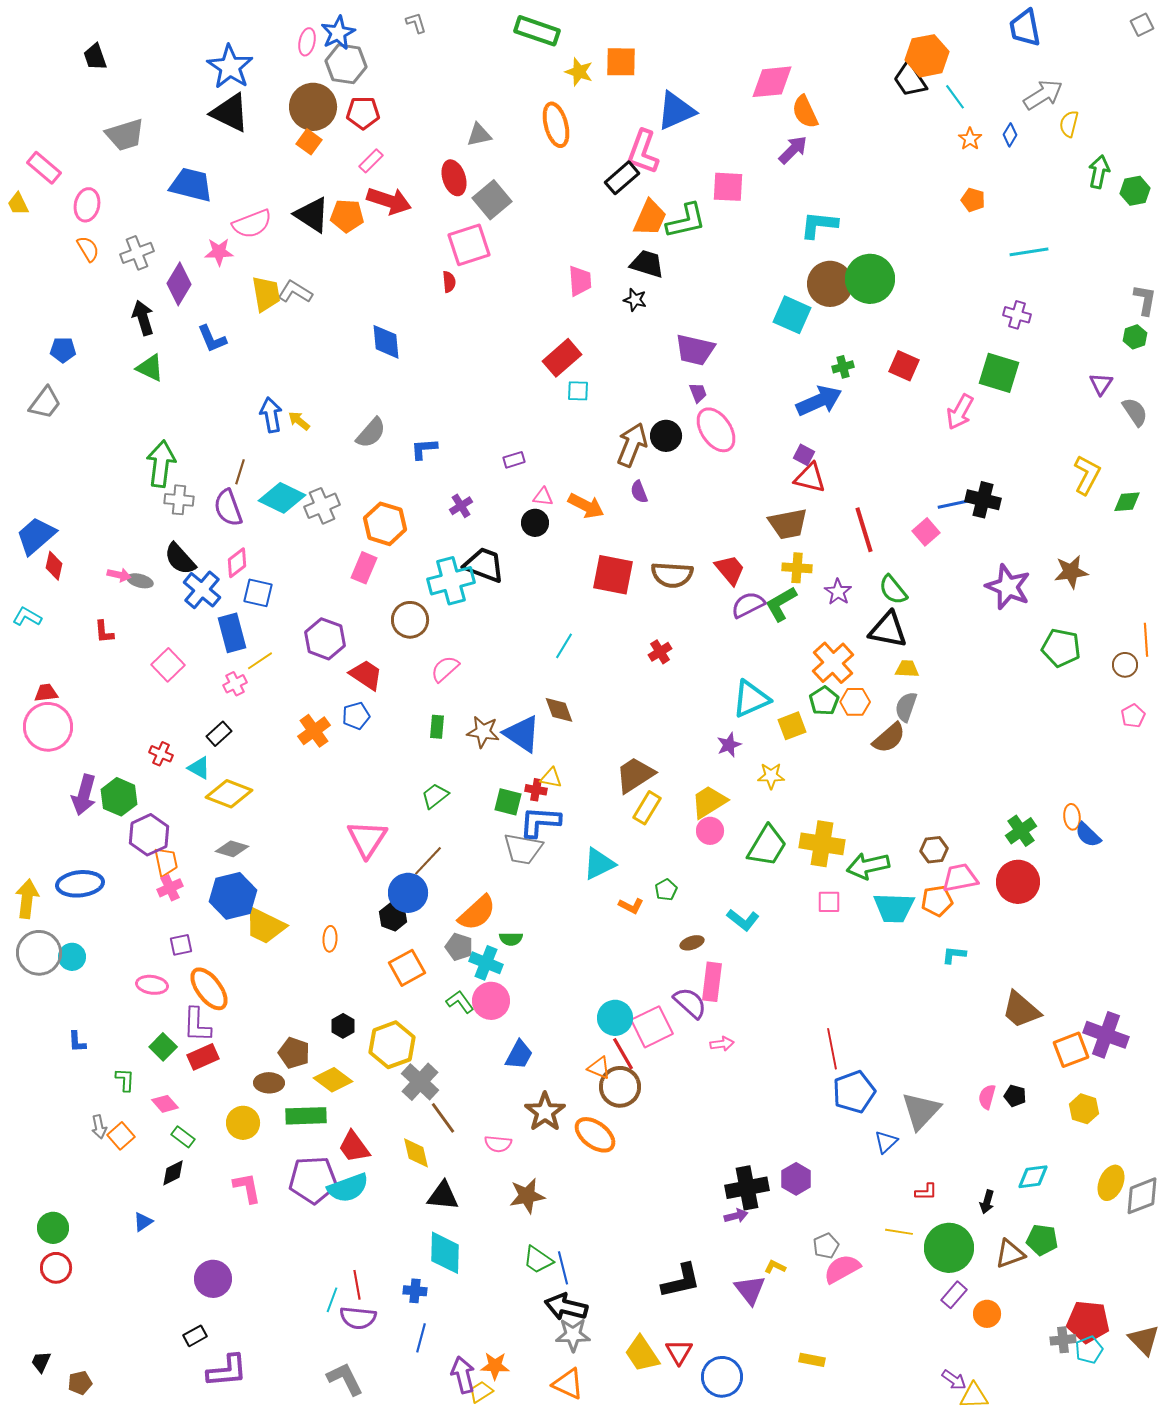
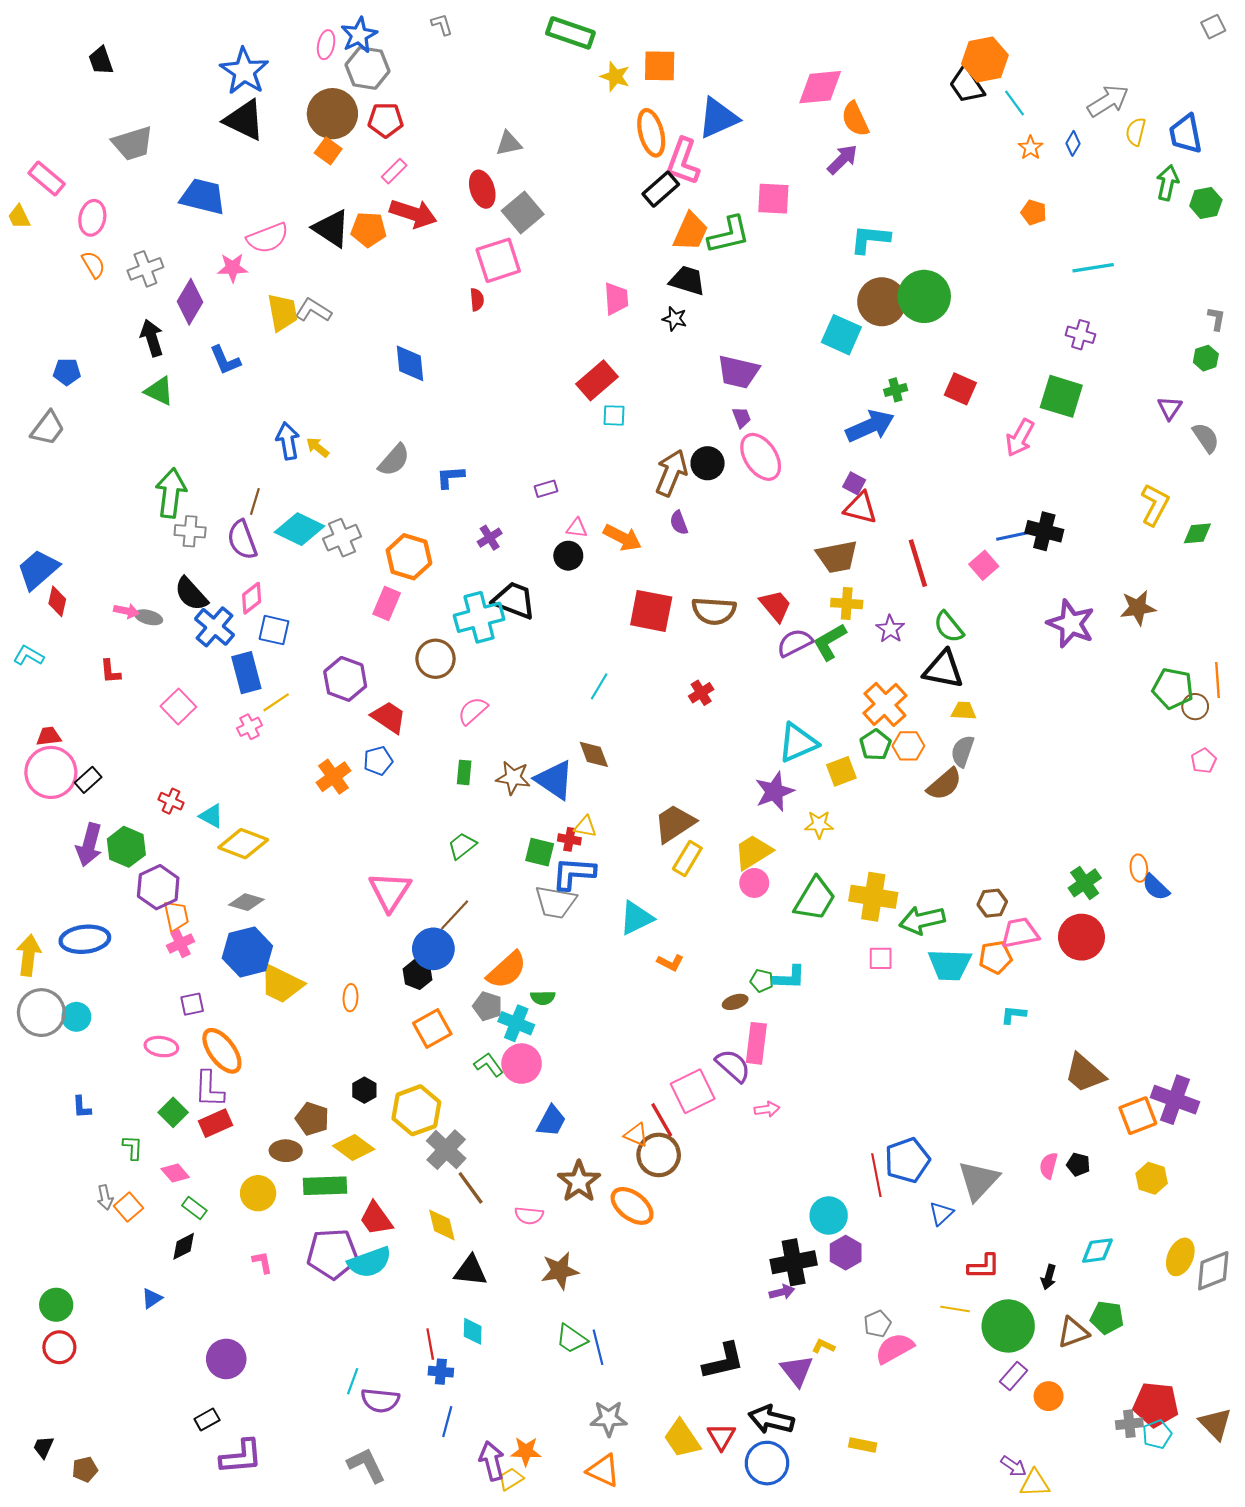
blue trapezoid: (1025, 28) -> (1186, 134), moved
orange ellipse: (556, 125) -> (651, 133), moved
gray L-shape: (1145, 300) -> (1216, 319), size x0.7
green pentagon: (1061, 648) -> (1173, 688), moved
black rectangle: (219, 734) -> (88, 780), moved
purple star: (729, 745) -> (774, 792), size x1.5
green pentagon: (666, 890) -> (762, 981), moved, turned -30
cyan L-shape: (743, 920) -> (789, 977), turned -36
cyan circle: (615, 1018) -> (829, 1215), moved
red line: (832, 1049) -> (876, 1175), moved
pink L-shape: (247, 1188) -> (262, 1262), size x0.7
red L-shape: (926, 1192) -> (984, 1266), size x1.4
cyan diamond: (445, 1253) -> (473, 1331), size x0.6
red line: (357, 1285) -> (430, 1344), moved
black arrow: (566, 1307) -> (771, 1419), moved

